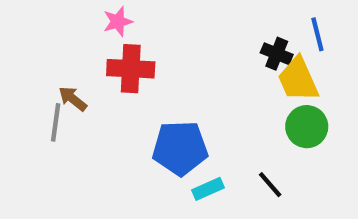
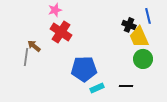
red cross: (131, 69) -> (61, 32), turned 30
black line: (270, 185) -> (126, 86), turned -48

